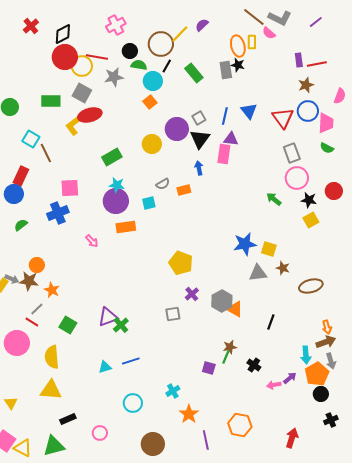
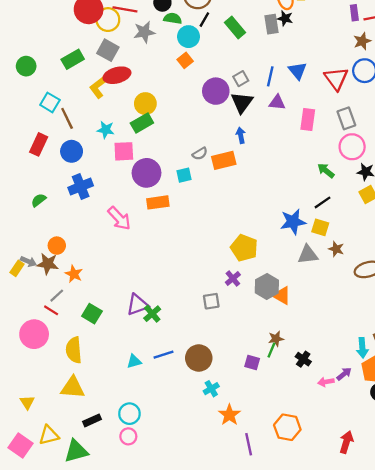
green rectangle: (51, 101) -> (73, 59), turned -30
yellow circle: (152, 144) -> (145, 104), moved
pink rectangle: (224, 154) -> (308, 119), moved
cyan star: (117, 185) -> (106, 130), moved
pink square: (70, 188) -> (124, 151), moved
orange rectangle: (184, 190) -> (224, 160), size x1.5
blue circle: (14, 194) -> (72, 151), moved
pink arrow: (92, 241) -> (119, 218), size x1.6
yellow pentagon: (181, 263) -> (244, 248), moved
black line: (271, 322) -> (323, 202), moved, turned 35
cyan circle: (133, 403) -> (129, 414), moved
brown circle: (153, 444) -> (199, 358), moved
yellow triangle: (23, 448) -> (49, 435), moved, turned -42

